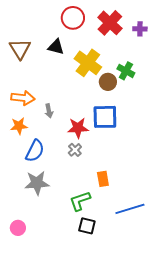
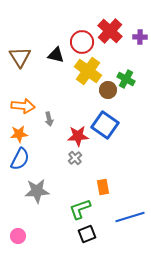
red circle: (73, 18) -> (82, 42), moved
blue square: (105, 117) -> (105, 125), turned 36
blue semicircle: (35, 151) -> (20, 159), moved
black square: (87, 226) -> (87, 234), turned -36

